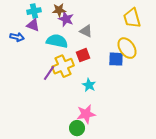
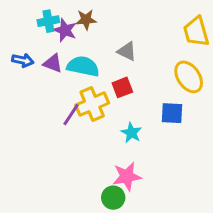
purple star: (66, 19) -> (65, 30), moved
purple triangle: (33, 25) -> (53, 63), moved
blue square: (116, 59) -> (172, 113), moved

